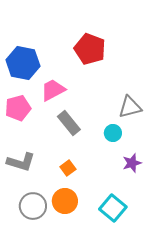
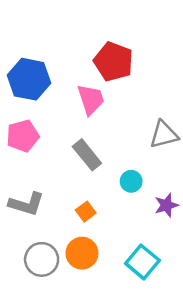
pink trapezoid: (53, 90) -> (91, 99), moved, turned 100
cyan circle: (113, 133) -> (131, 181), moved

